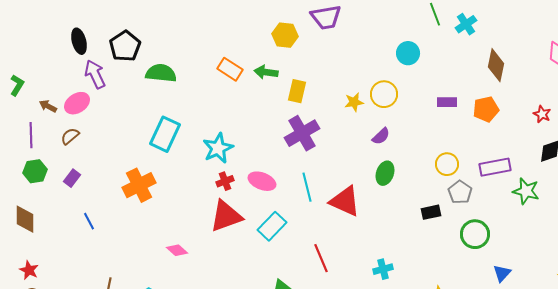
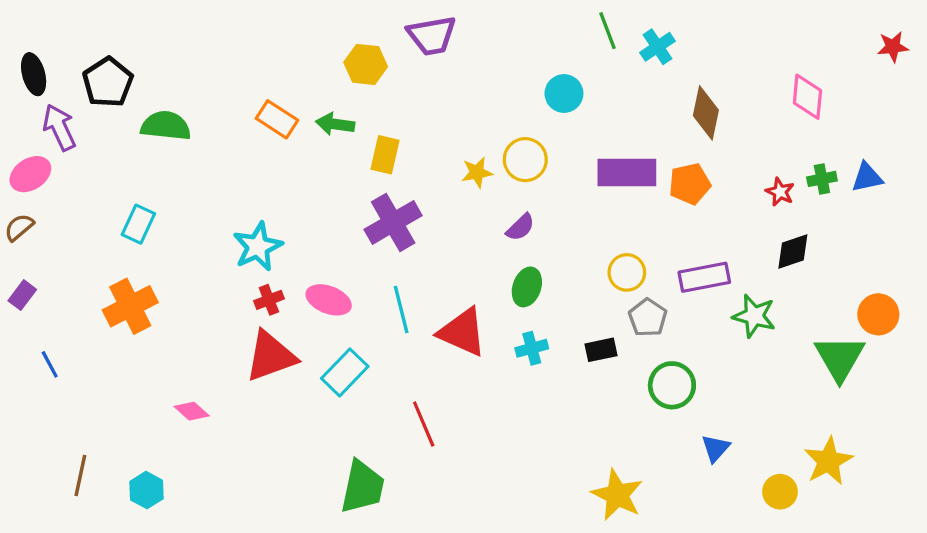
purple rectangle: (447, 102) -> (627, 172), size x1.8
cyan rectangle: (165, 134) -> (138, 224), moved, size x0.7
cyan cross: (383, 269) -> (532, 348), moved

